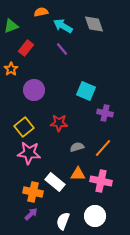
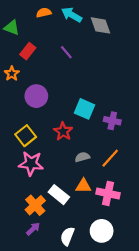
green triangle: (11, 26) -> (12, 28), turned 42
cyan arrow: (63, 26) -> (72, 15), moved
cyan square: (86, 91) -> (84, 109), moved
red star: (59, 123) -> (63, 131), turned 30
orange cross: (33, 192) -> (35, 205), turned 36

